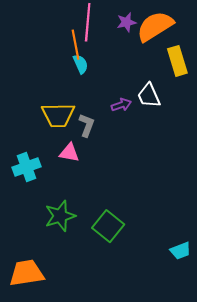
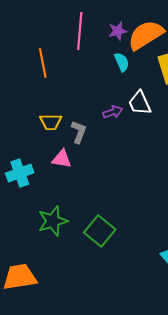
orange line: (75, 45) -> (43, 63), moved
cyan semicircle: (81, 64) -> (122, 62), moved
yellow trapezoid: (58, 115) -> (51, 122), size x0.7

